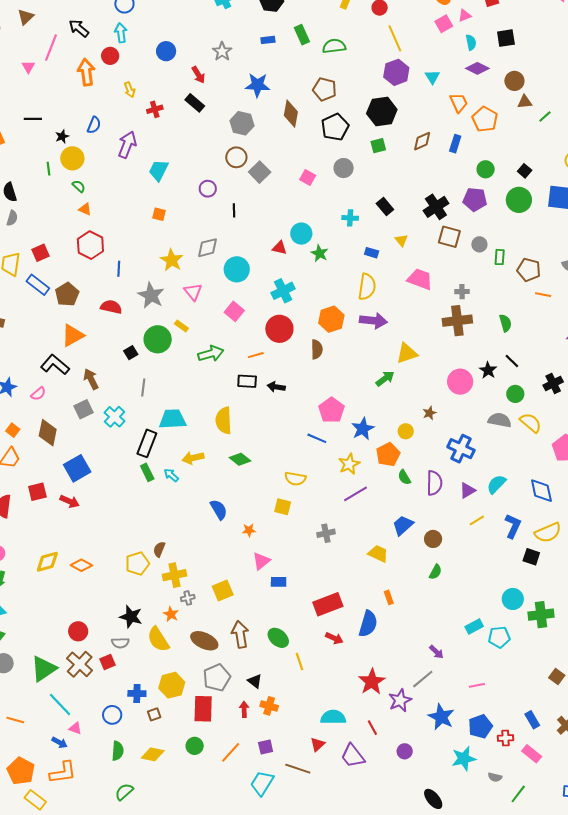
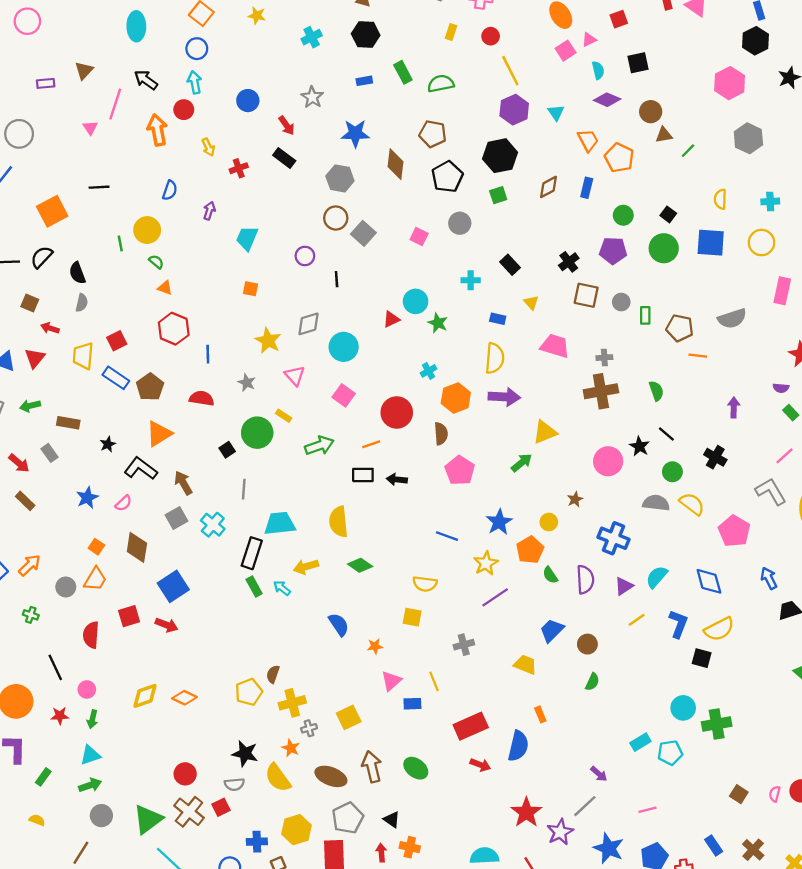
black star: (62, 136) -> (108, 444), moved
purple arrow: (127, 145) -> (209, 211), size x0.6
black cross: (436, 207) -> (569, 262), size x0.7
red triangle: (279, 248) -> (391, 319), turned -35
cyan cross: (283, 291) -> (428, 371), moved, size x0.6
gray star: (151, 295) -> (247, 383), size x0.6
black cross: (553, 383) -> (715, 457), turned -30
pink pentagon: (331, 410) -> (460, 470), moved
yellow line: (300, 662) -> (434, 681), moved

